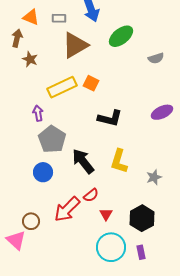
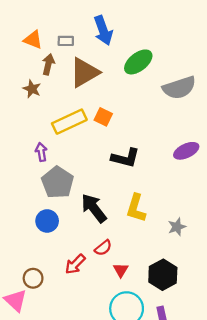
brown arrow: (17, 38) -> (48, 64), moved
gray semicircle: (156, 58) -> (179, 88), size x1.8
red arrow: (67, 209) -> (75, 264), size x0.7

